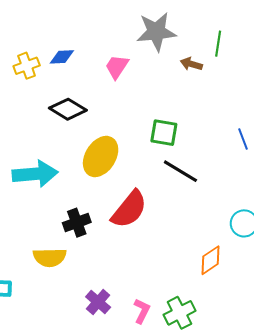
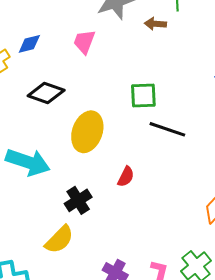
cyan arrow: (35, 174) -> (28, 162), turned 36
red semicircle: (129, 209) -> (126, 177), size x0.5
yellow semicircle: (50, 257) -> (59, 239), turned -32

